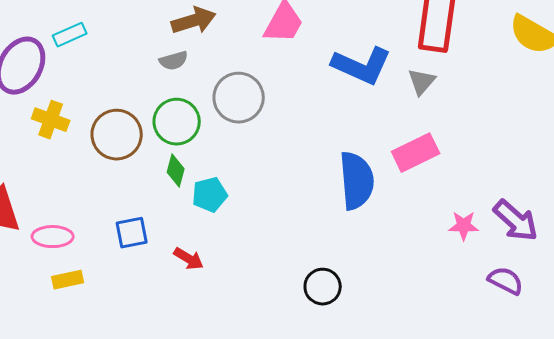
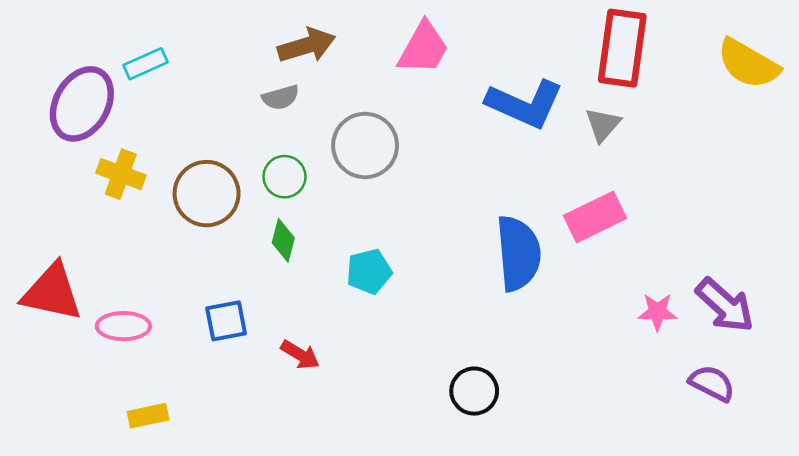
green circle: (177, 122) -> (285, 177), size x0.7
cyan pentagon: (210, 195) -> (369, 272), moved
yellow rectangle: (68, 280) -> (148, 416), moved

